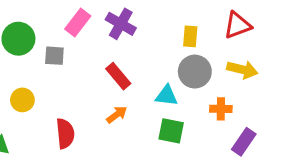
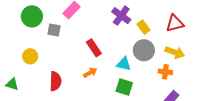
purple cross: (121, 24) -> (121, 16), moved
yellow rectangle: (190, 36) -> (143, 27), turned -48
orange cross: (221, 109) -> (165, 72), moved

